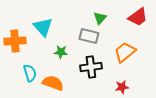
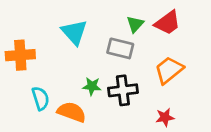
red trapezoid: (138, 17) -> (168, 23), moved
cyan triangle: (43, 27) -> (74, 32), moved
green star: (61, 52) -> (92, 86), moved

